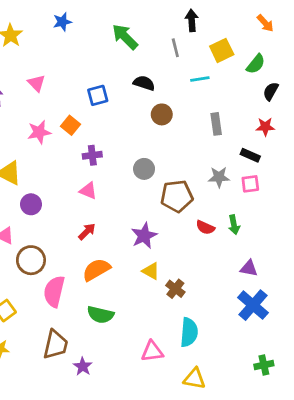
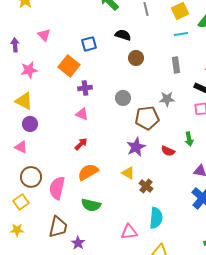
cyan line: (200, 79) -> (181, 34), moved
orange square: (70, 125) -> (69, 66), size x1.5
pink star: (39, 132) -> (29, 70), moved
gray star: (219, 177) -> (167, 99), moved
purple circle: (31, 204) -> (30, 124), moved
red semicircle: (205, 227) -> (168, 151), moved
purple star: (144, 236) -> (136, 147), moved
brown circle: (31, 260) -> (31, 177), moved

